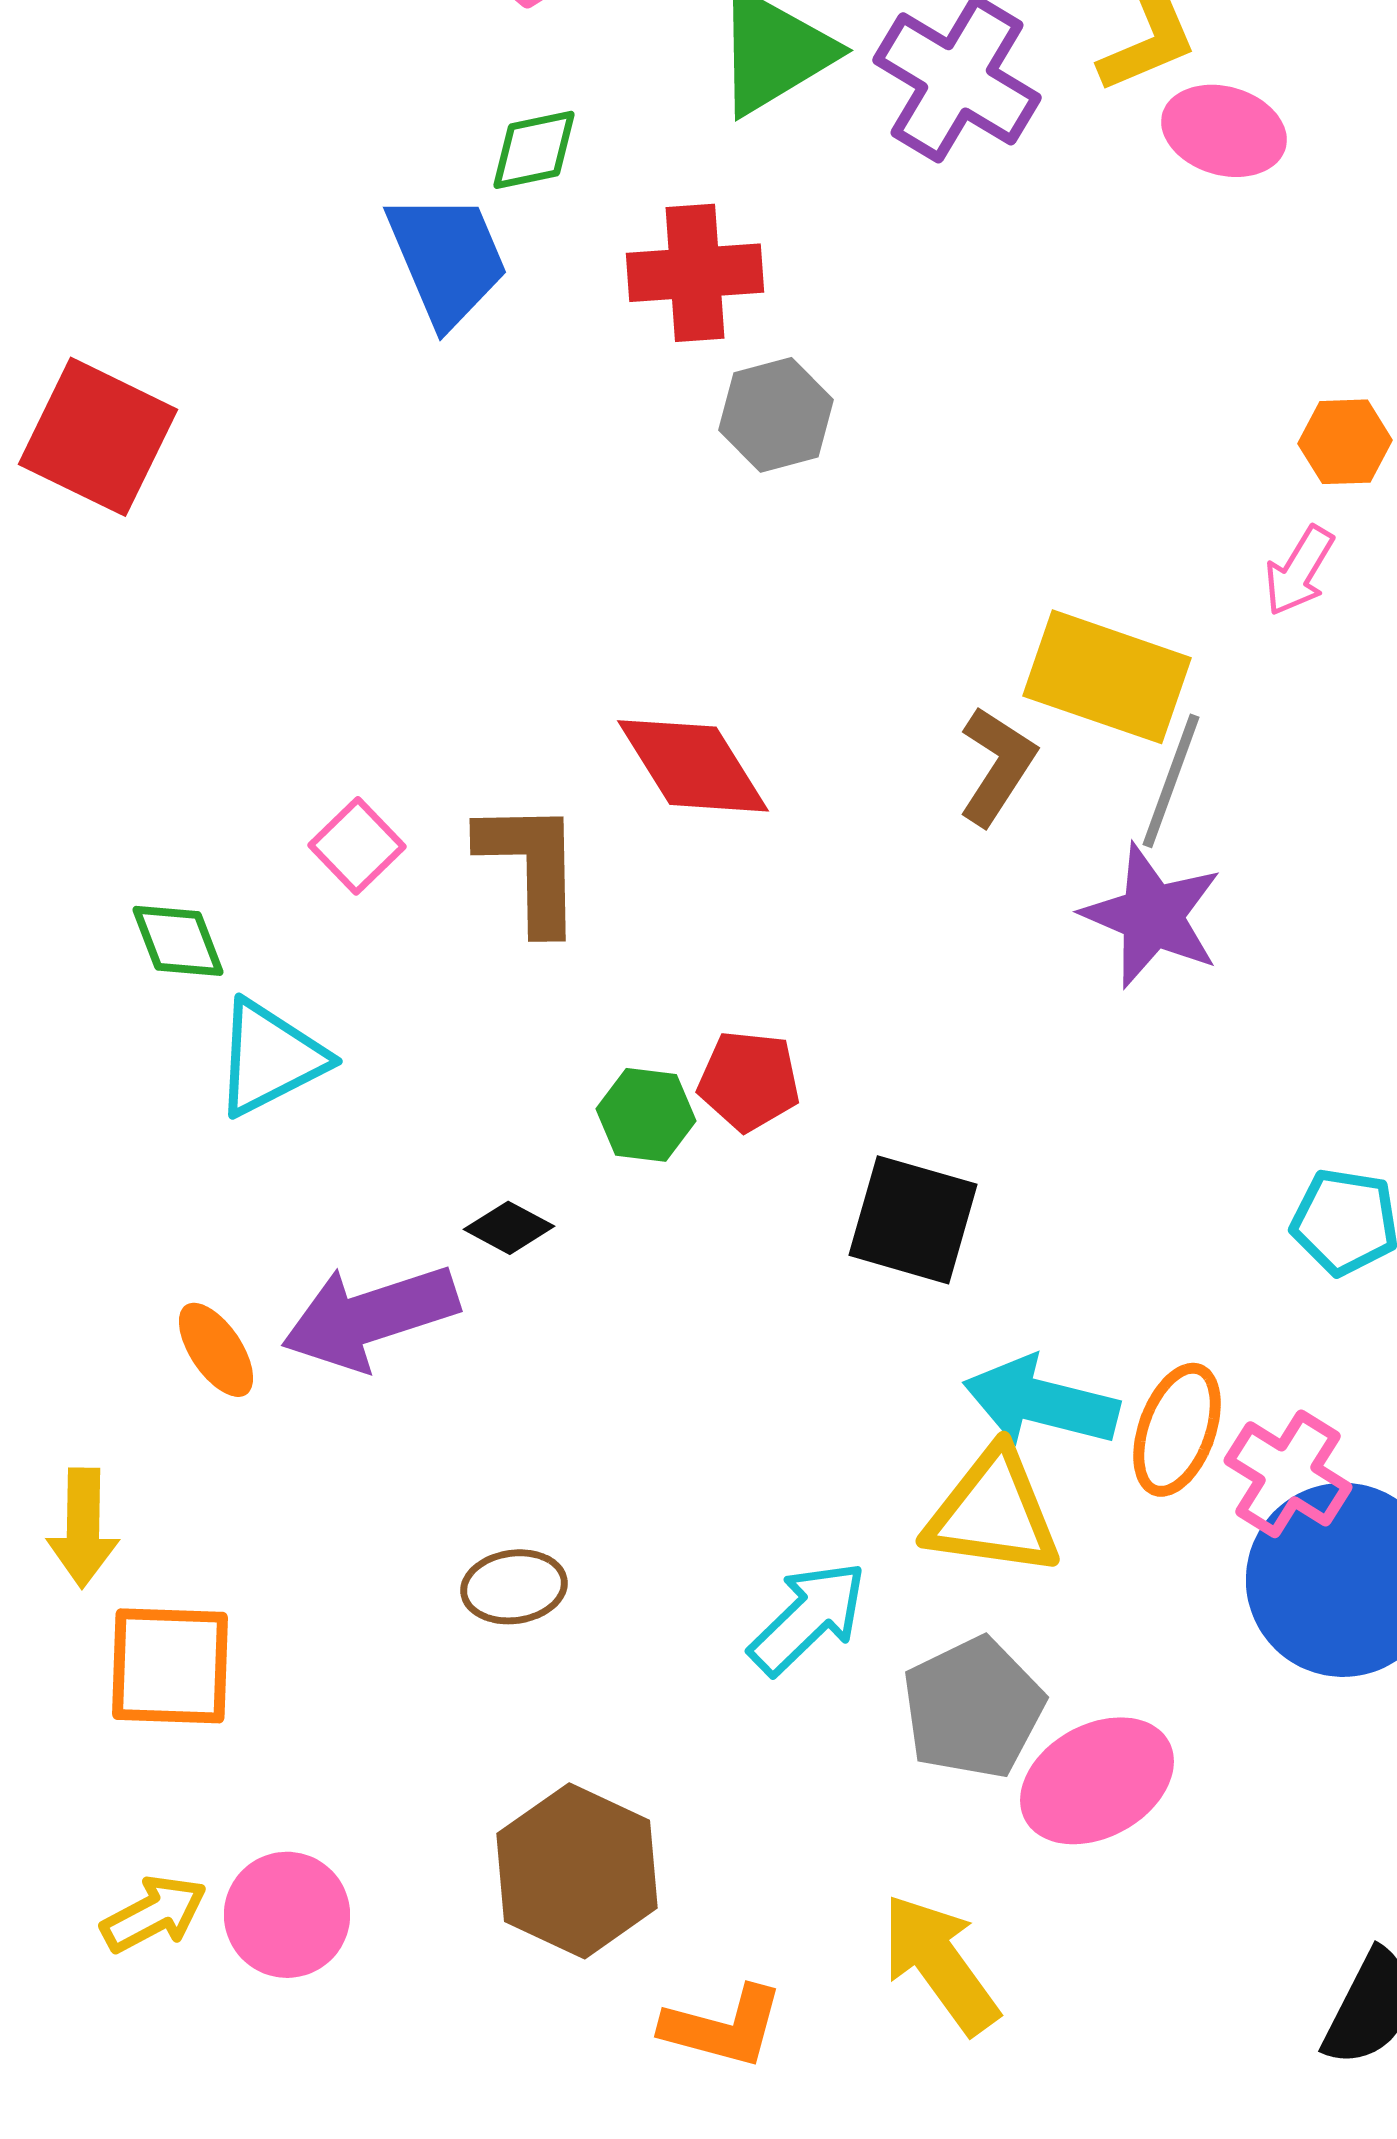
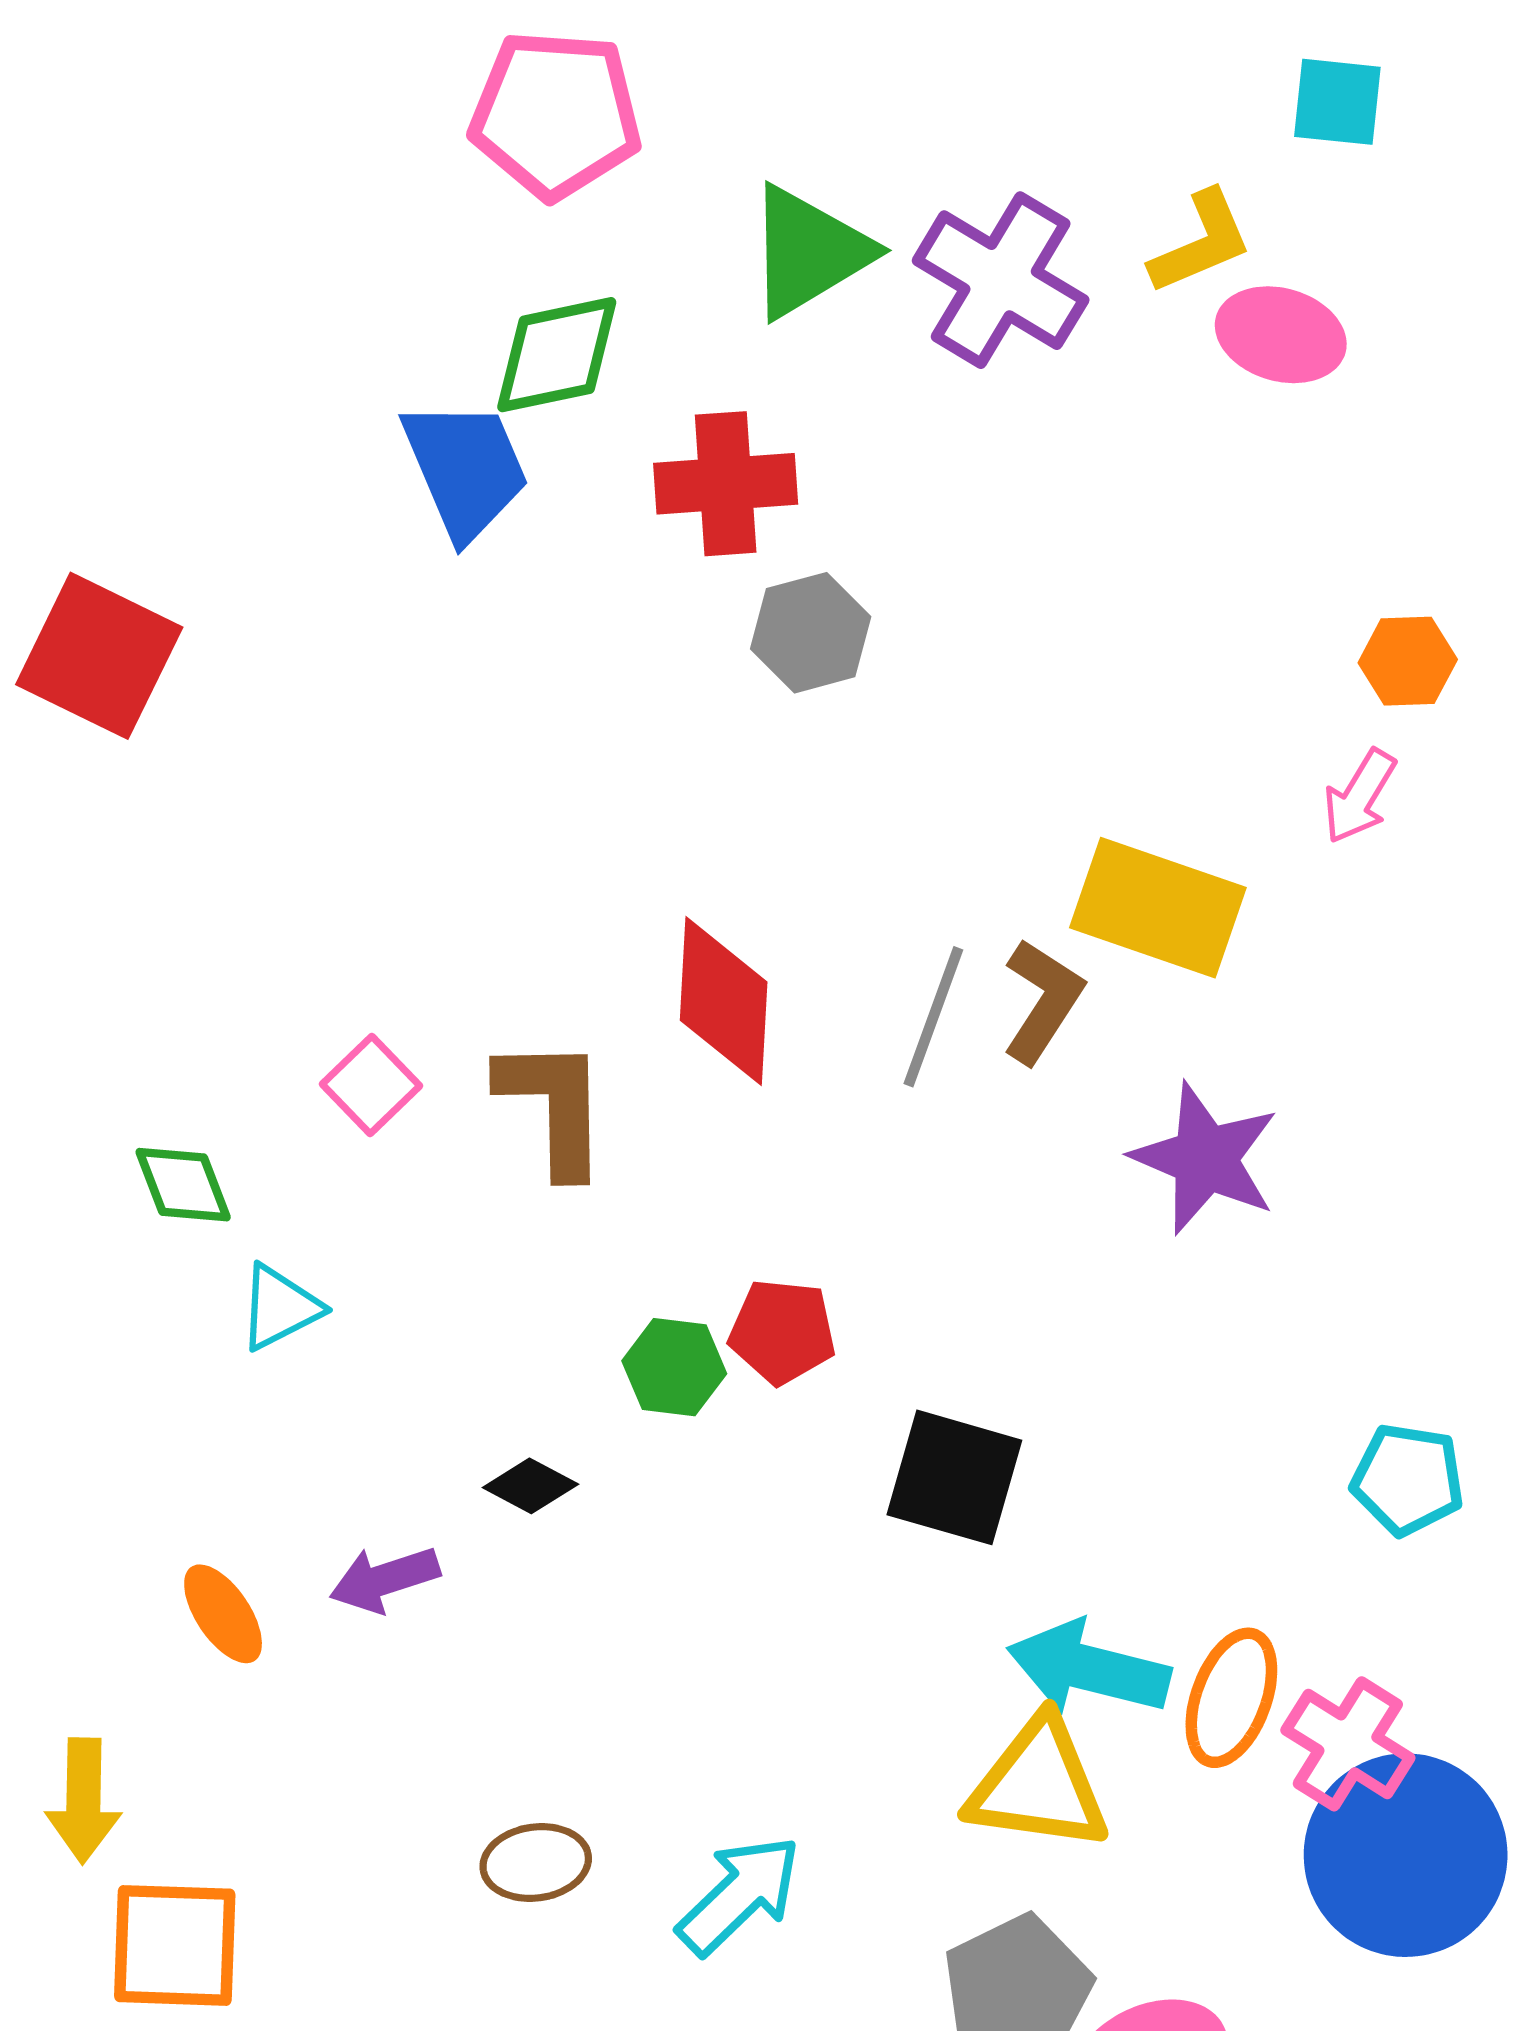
green diamond: (534, 150) -> (557, 355), size x1.4
red diamond: (693, 766) -> (724, 1001), turned 35
gray line: (1171, 781) -> (933, 1017), moved
cyan triangle: (270, 1058) -> (280, 1307), size x0.7
purple arrow: (370, 1317) -> (385, 1579), size x0.6
cyan arrow: (808, 1618) -> (739, 1895), moved

